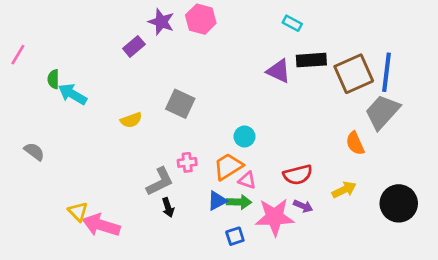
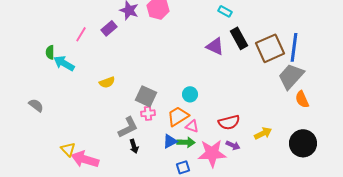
pink line: (18, 55) -> (81, 34), moved
black rectangle: (311, 60) -> (239, 38), turned 65
gray square: (180, 104) -> (146, 96), moved
orange semicircle: (355, 143) -> (302, 99), moved

